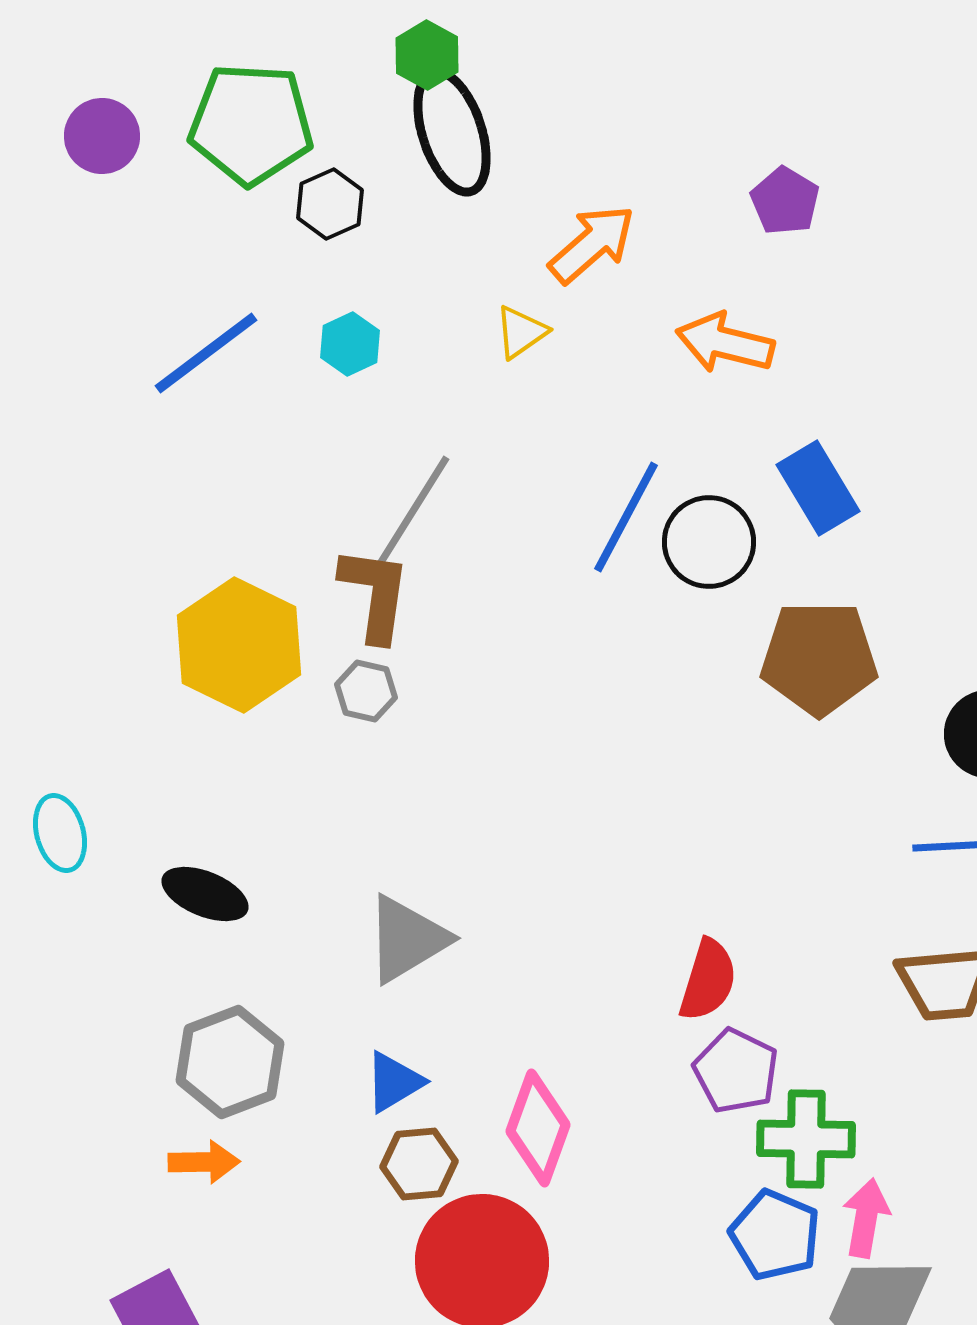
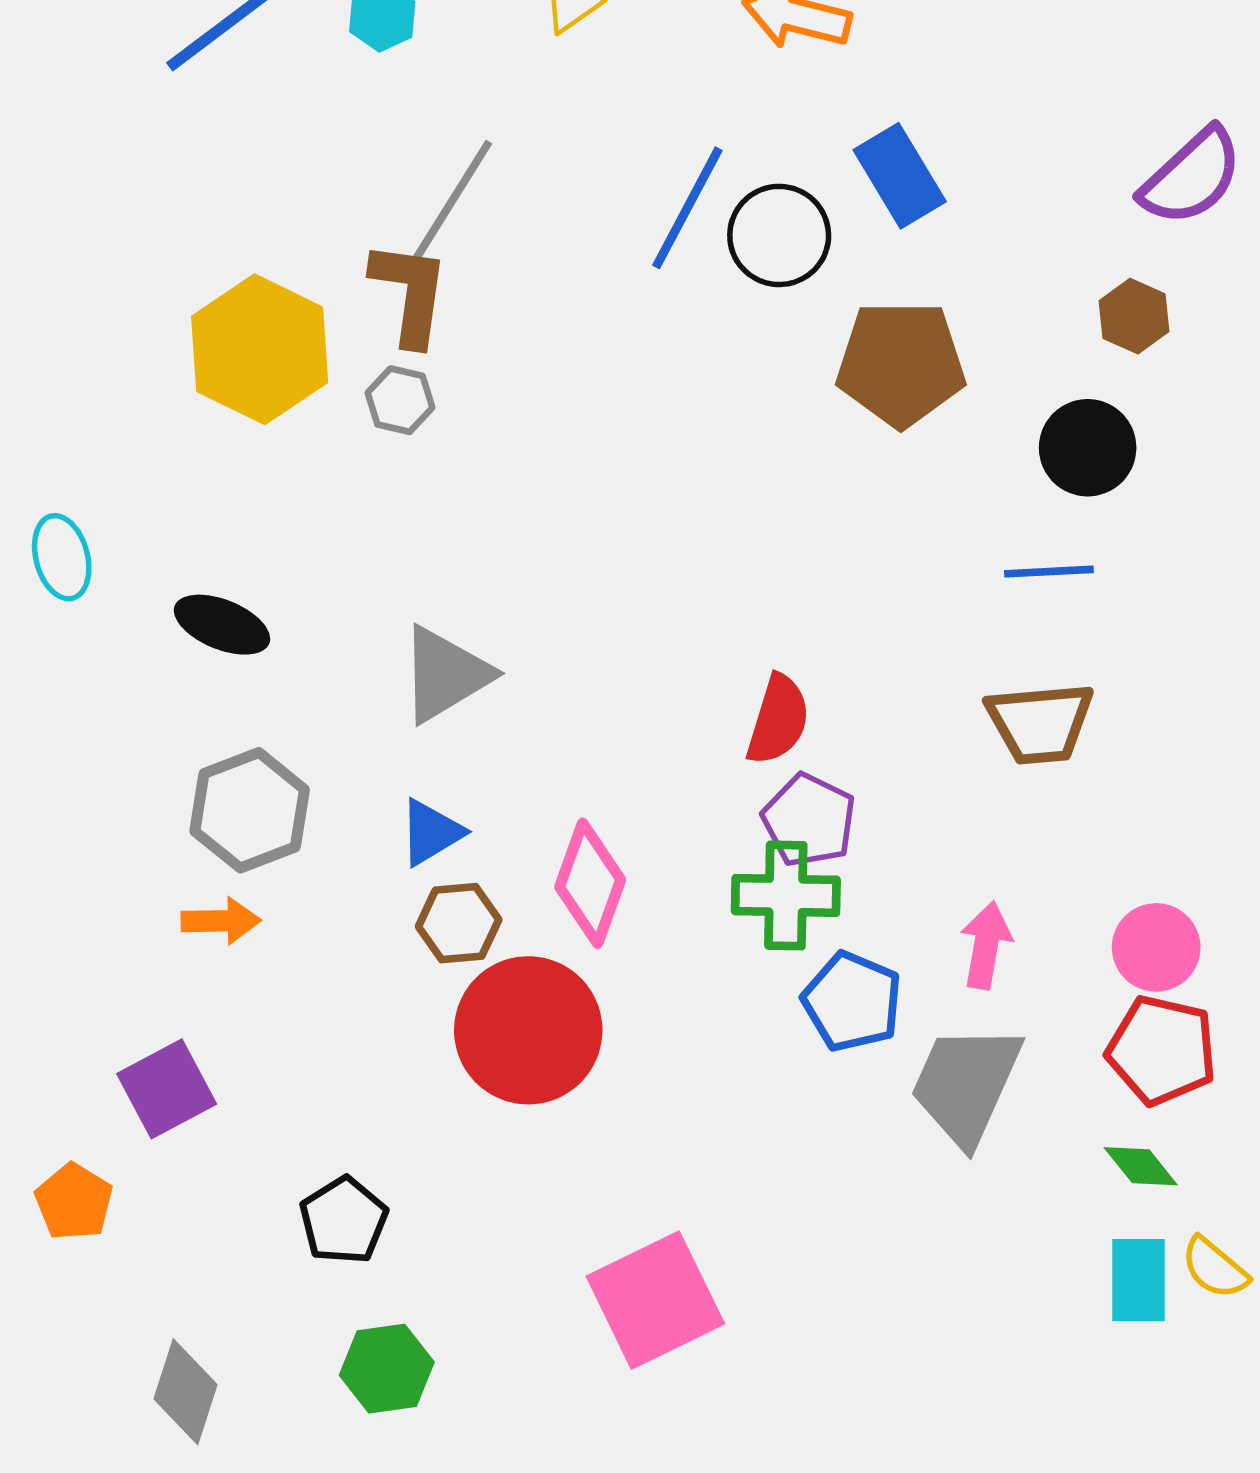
green cross: (806, 1139) -> (786, 895), moved
pink arrow: (866, 1218) -> (986, 945), moved

